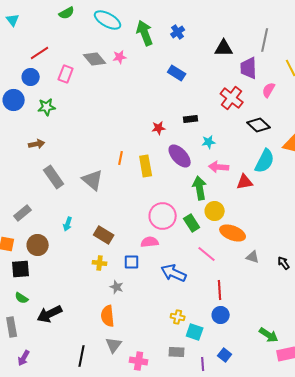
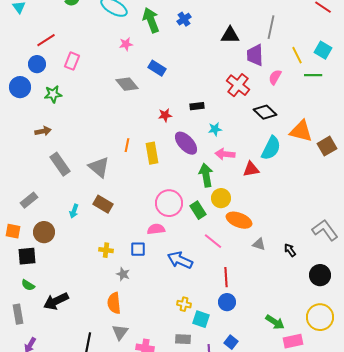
gray diamond: (95, 59) -> (127, 84), moved
blue rectangle: (177, 73) -> (157, 68), moved
brown rectangle: (104, 235) -> (103, 204), moved

